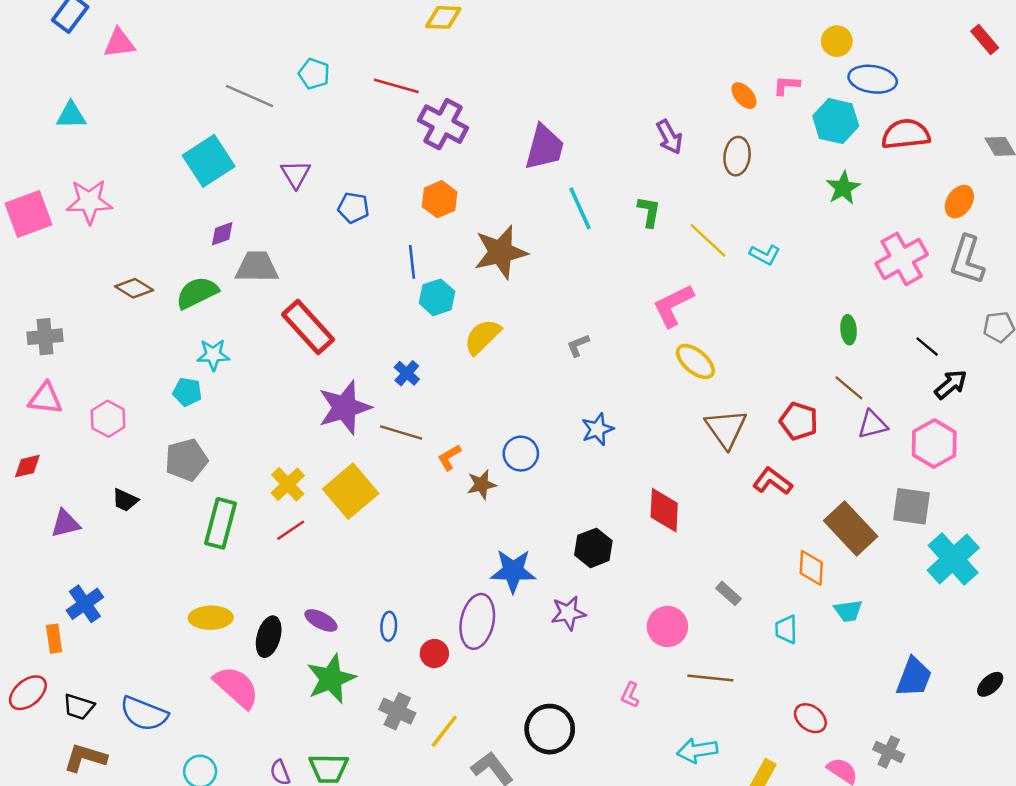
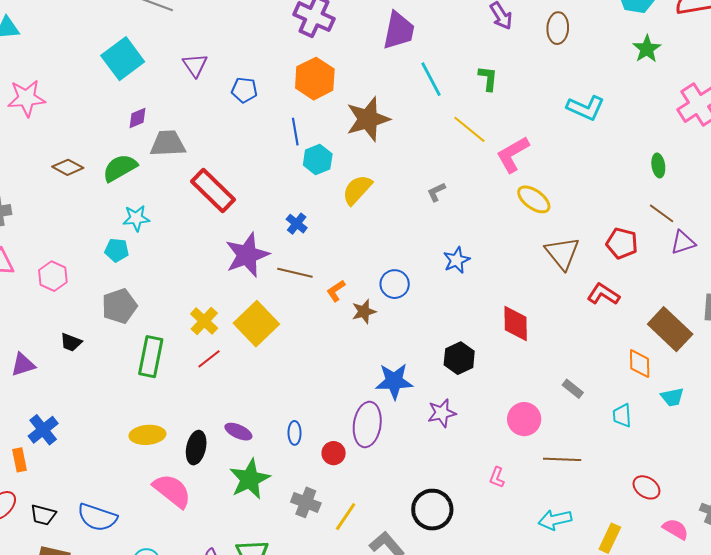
orange hexagon: (440, 199) -> (315, 79), size x1.4
yellow line: (708, 240) -> (469, 129), moved
cyan L-shape: (765, 255) -> (586, 108), size x1.5

